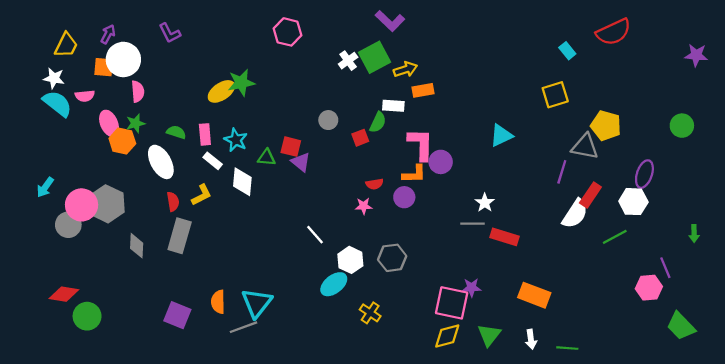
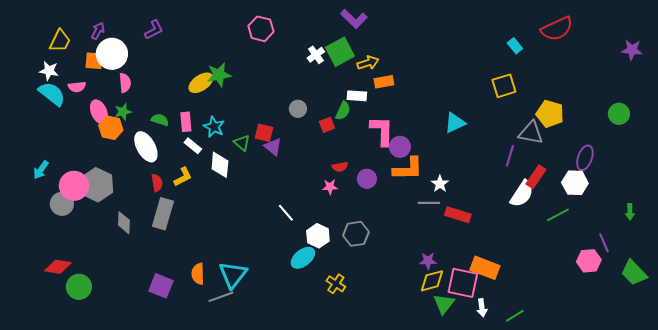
purple L-shape: (170, 33) -> (154, 30), turned -90
green triangle: (267, 158) -> (242, 143), turned 36
orange L-shape: (414, 174) -> (408, 169), moved, size x1.4
pink square: (452, 303) -> (463, 283), moved
green trapezoid: (681, 326) -> (634, 273), moved
yellow diamond: (447, 336) -> (432, 281), moved
green line: (567, 348) -> (515, 316), turned -36

